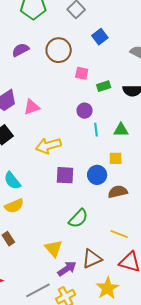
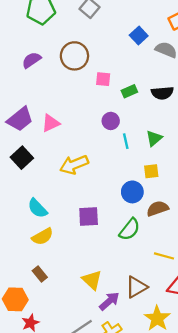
blue square: (100, 37) -> (139, 36), moved
green triangle: (121, 130) -> (154, 138), turned -35
purple square: (65, 175) -> (89, 217), moved
green semicircle: (78, 218) -> (130, 229), moved

